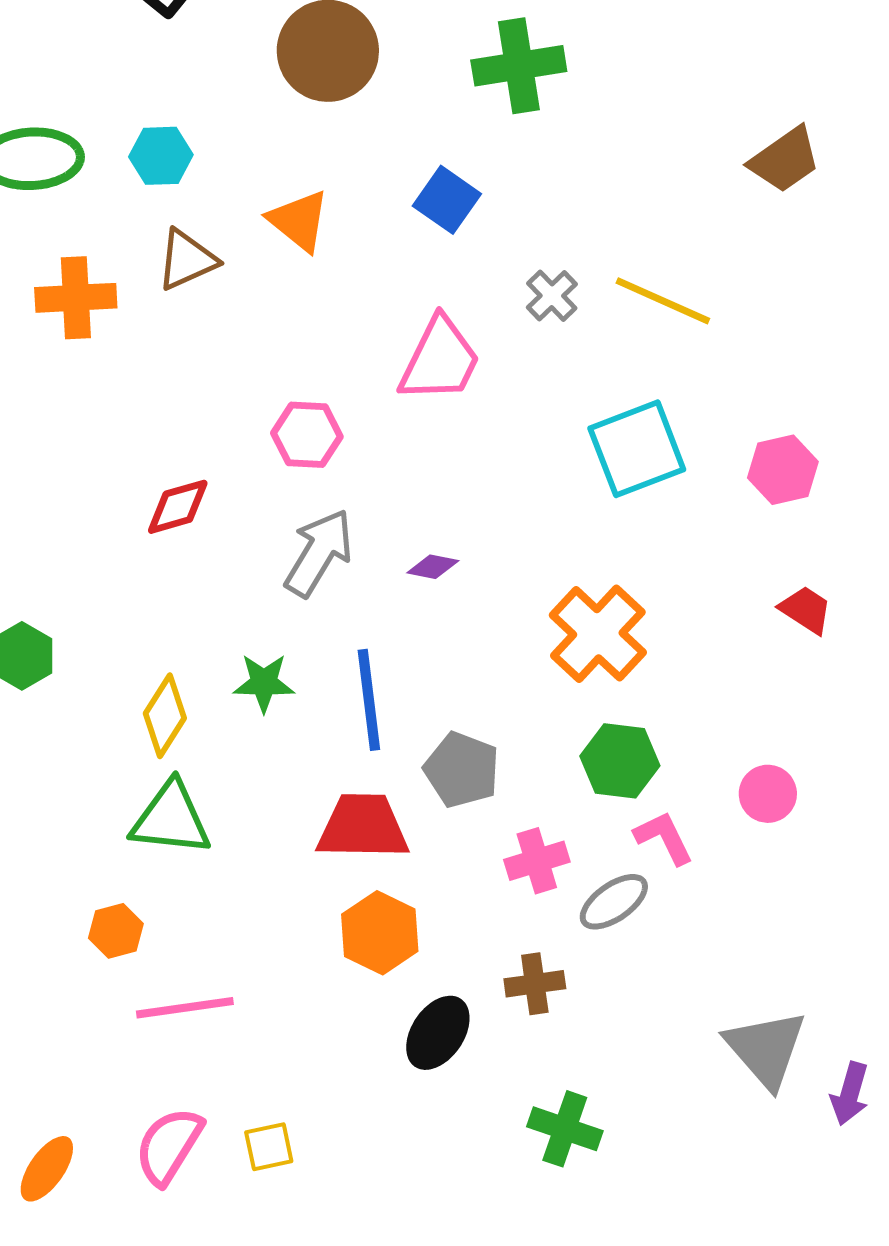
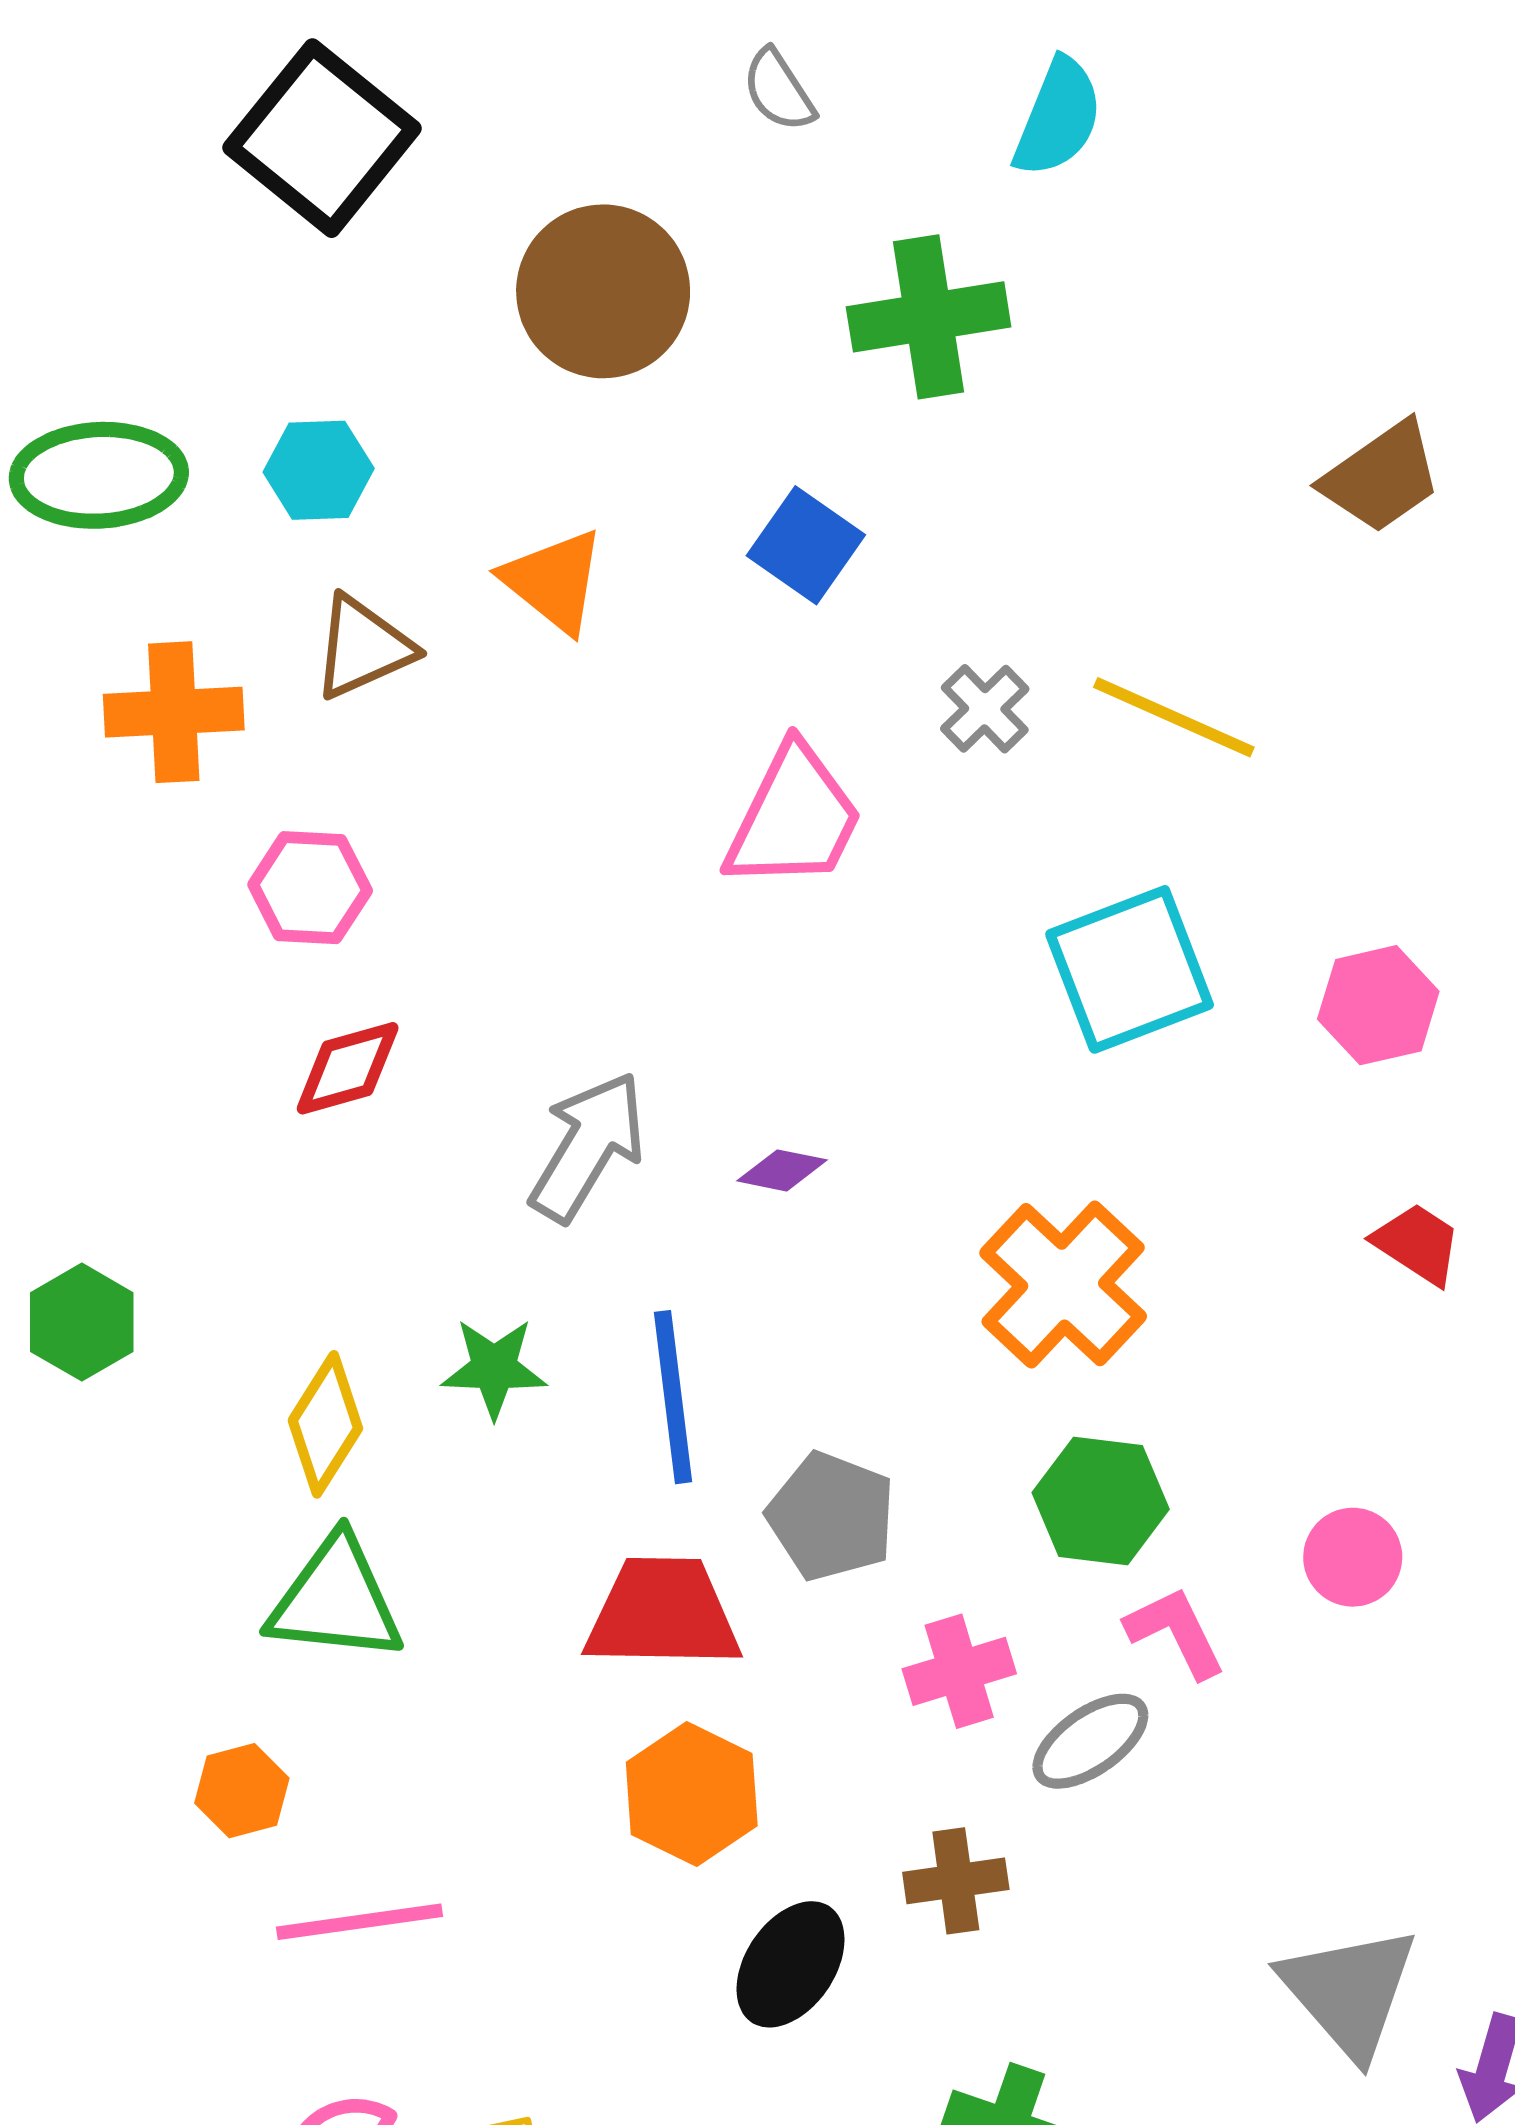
pink hexagon: (307, 435) -> (310, 888), moved

